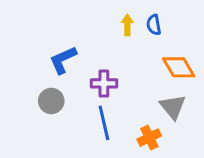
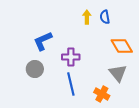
orange cross: (149, 138) -> (102, 94), turned -35

